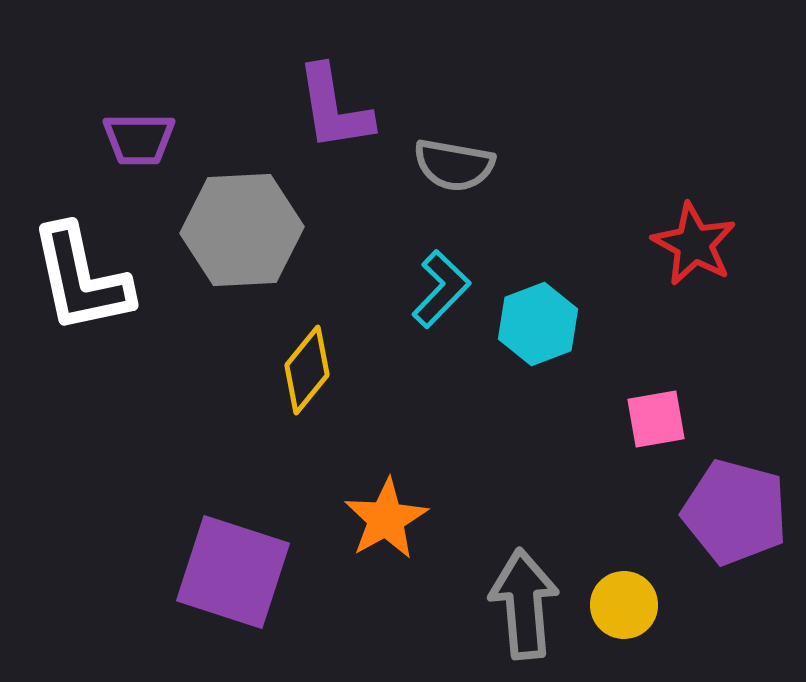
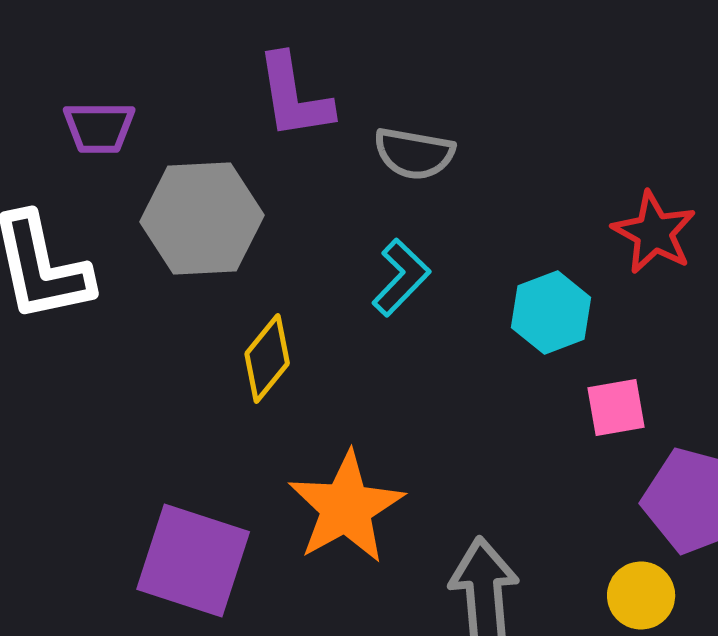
cyan hexagon: (538, 324) -> (551, 312), moved
orange star: (386, 519) -> (346, 508), size x1.4
yellow circle: (624, 605) -> (641, 596), moved

